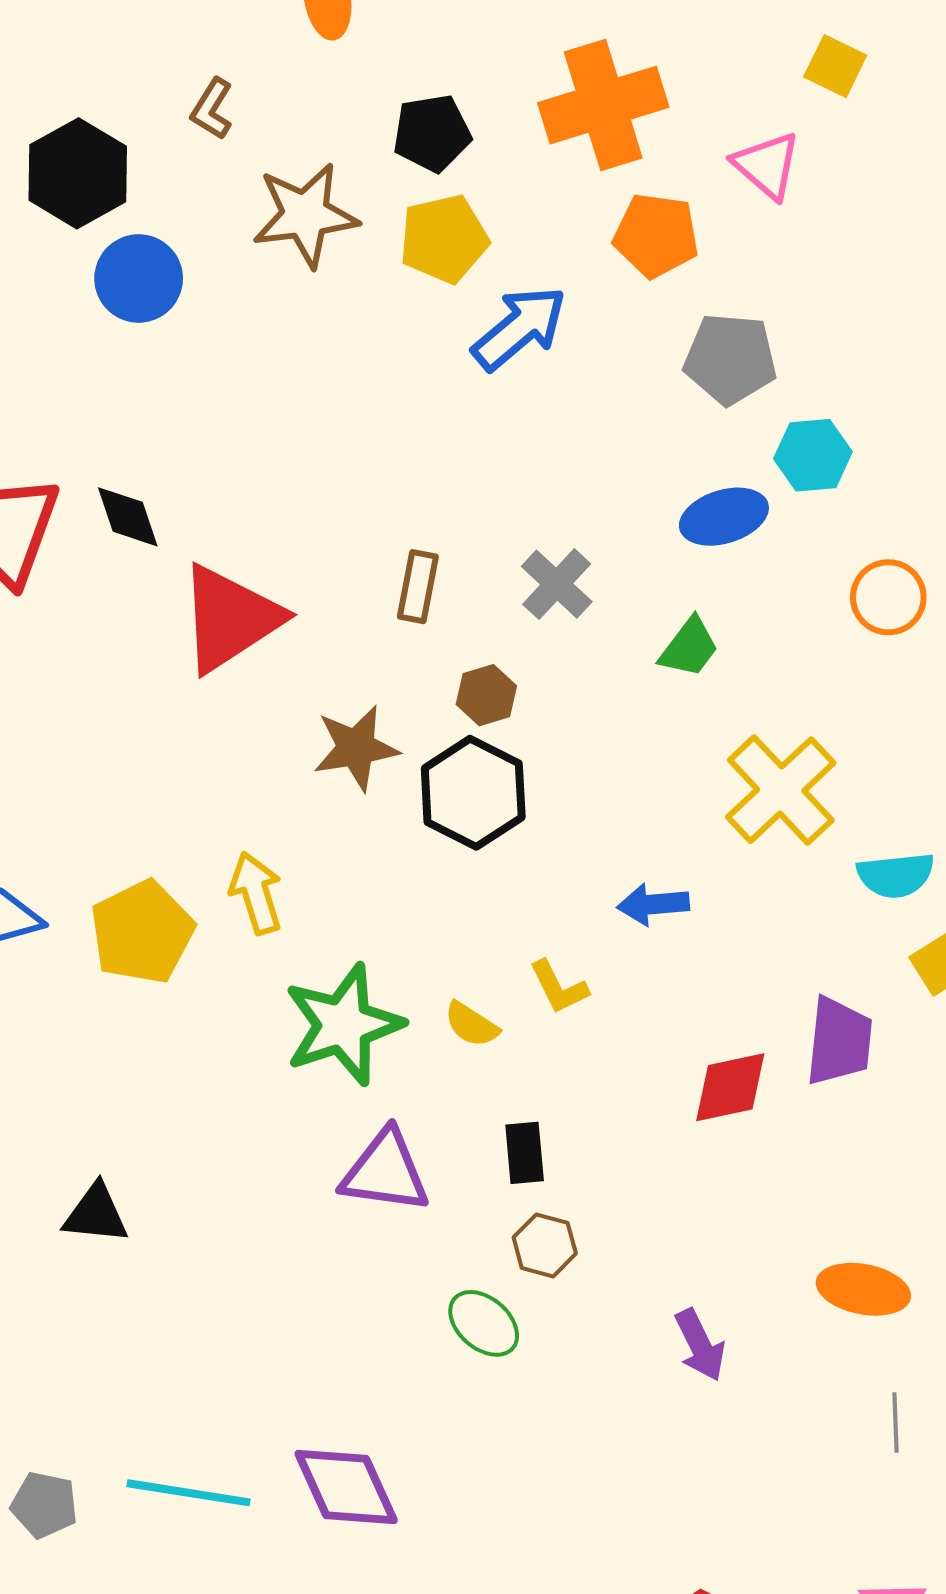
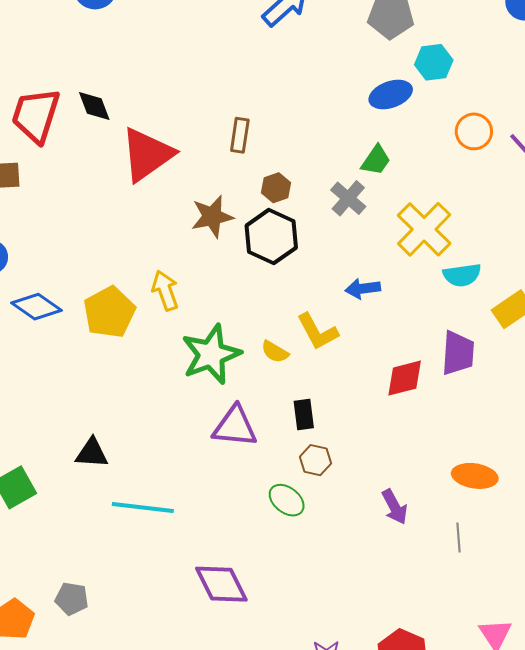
gray cross: (557, 584) -> (348, 198), moved
cyan semicircle: (896, 875) -> (462, 275), moved
yellow L-shape: (559, 987) -> (317, 332), size x1.4
gray line: (895, 1422) -> (458, 537), moved
cyan line: (189, 1493) -> (143, 507), moved

